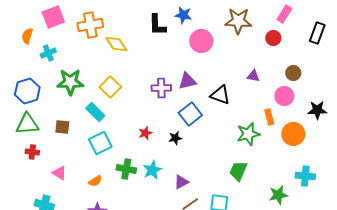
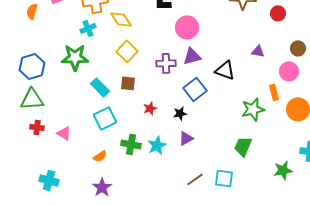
pink circle: (201, 41) -> (187, 27), moved
cyan cross: (48, 53) -> (88, 28), moved
yellow square: (110, 87) -> (127, 51), moved
brown square: (62, 127) -> (128, 83), moved
pink triangle: (59, 173) -> (64, 133), moved
purple triangle: (181, 182) -> (186, 138), moved

